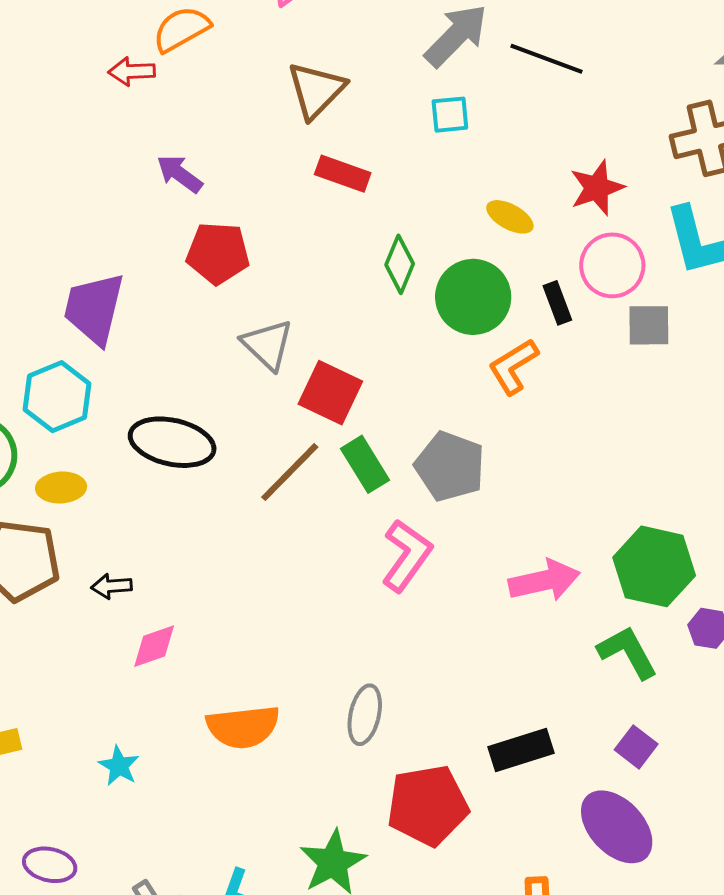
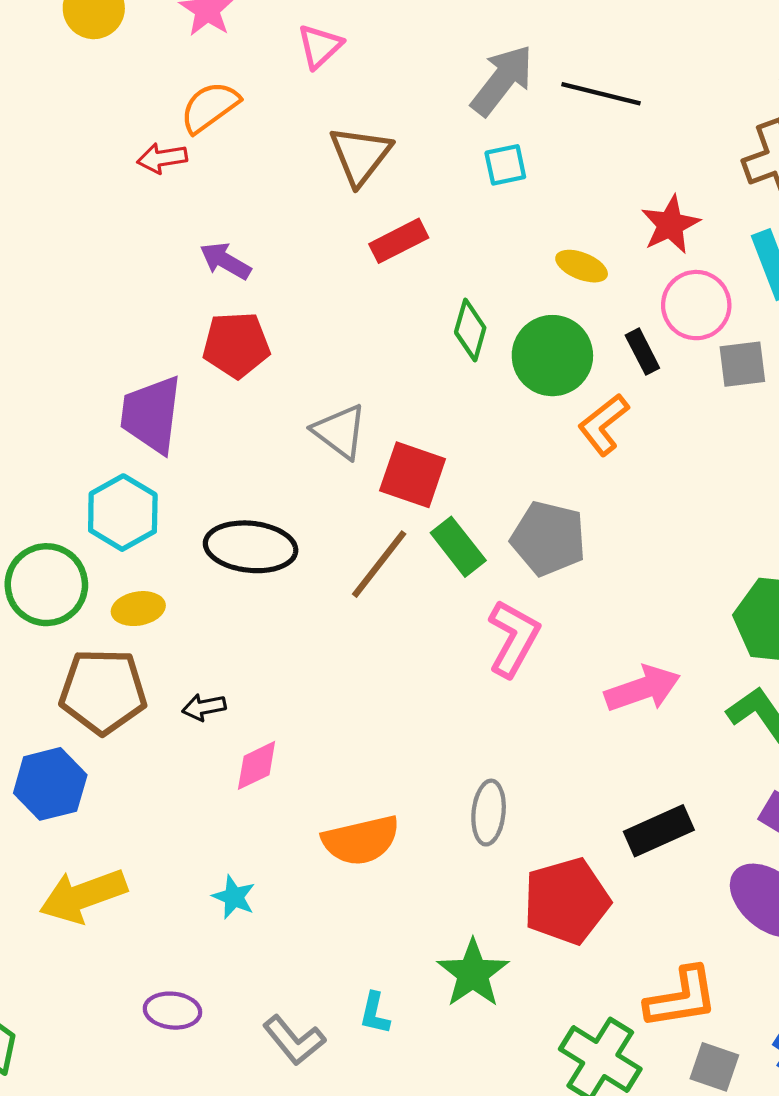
red rectangle: (343, 174) -> (399, 241), turned -40
red pentagon: (218, 253) -> (236, 345), moved
pink arrow: (544, 581) -> (643, 689), moved

